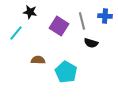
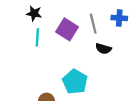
cyan line: (16, 33) -> (37, 37), moved, turned -35
brown semicircle: (38, 60) -> (47, 98), moved

